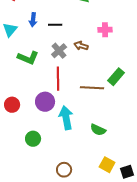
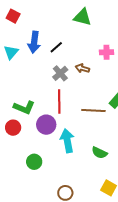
blue arrow: (33, 20) -> (34, 42), size x1.5
black line: (55, 25) -> (56, 47), turned -40
green L-shape: (28, 58) -> (24, 108), moved

